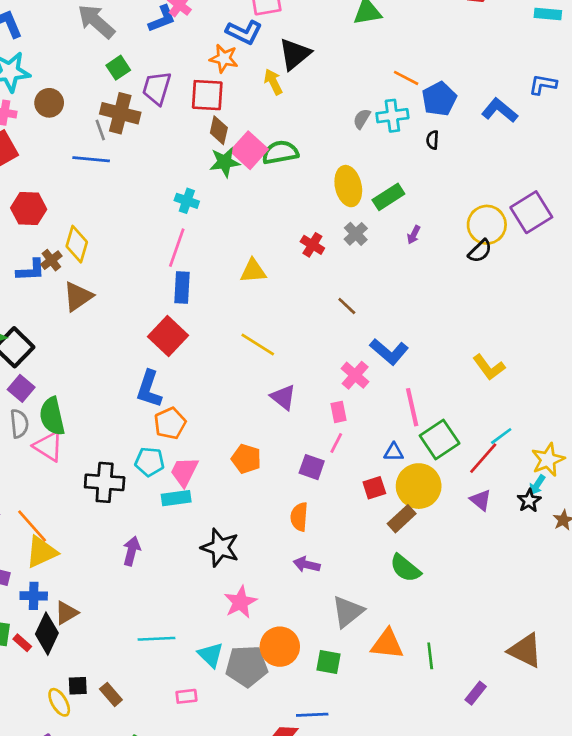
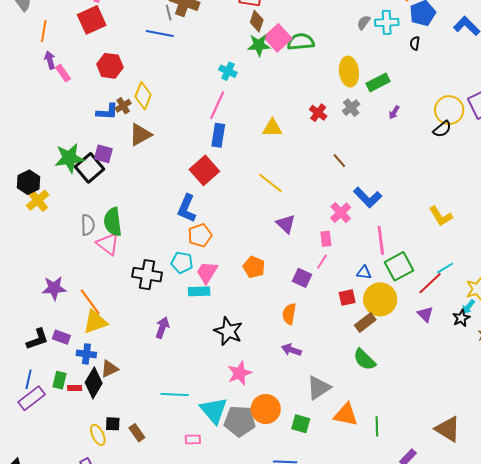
purple square: (21, 388) -> (103, 154), moved, turned -30
red rectangle: (22, 643) -> (75, 388), turned -48
cyan triangle: (211, 655) -> (214, 410), size x1.4

